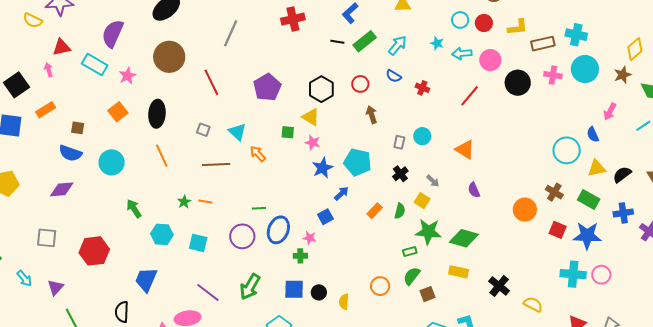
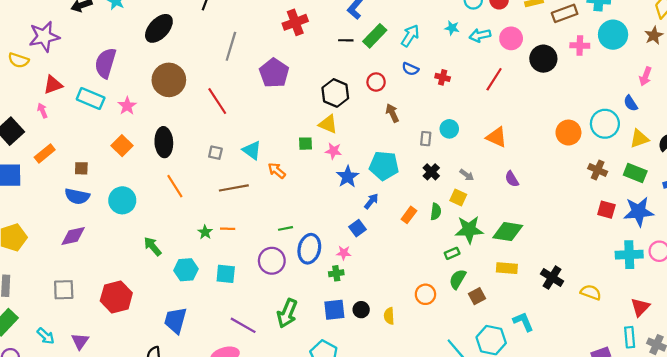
purple pentagon: (267, 87) -> (274, 73), moved
orange circle: (525, 210) -> (568, 133), moved

